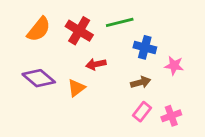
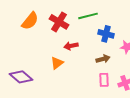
purple diamond: (39, 78) -> (21, 77), moved
pink rectangle: (142, 112) -> (104, 80), turned -40

